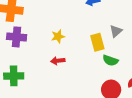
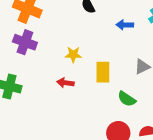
yellow rectangle: (97, 42) -> (103, 72), moved

